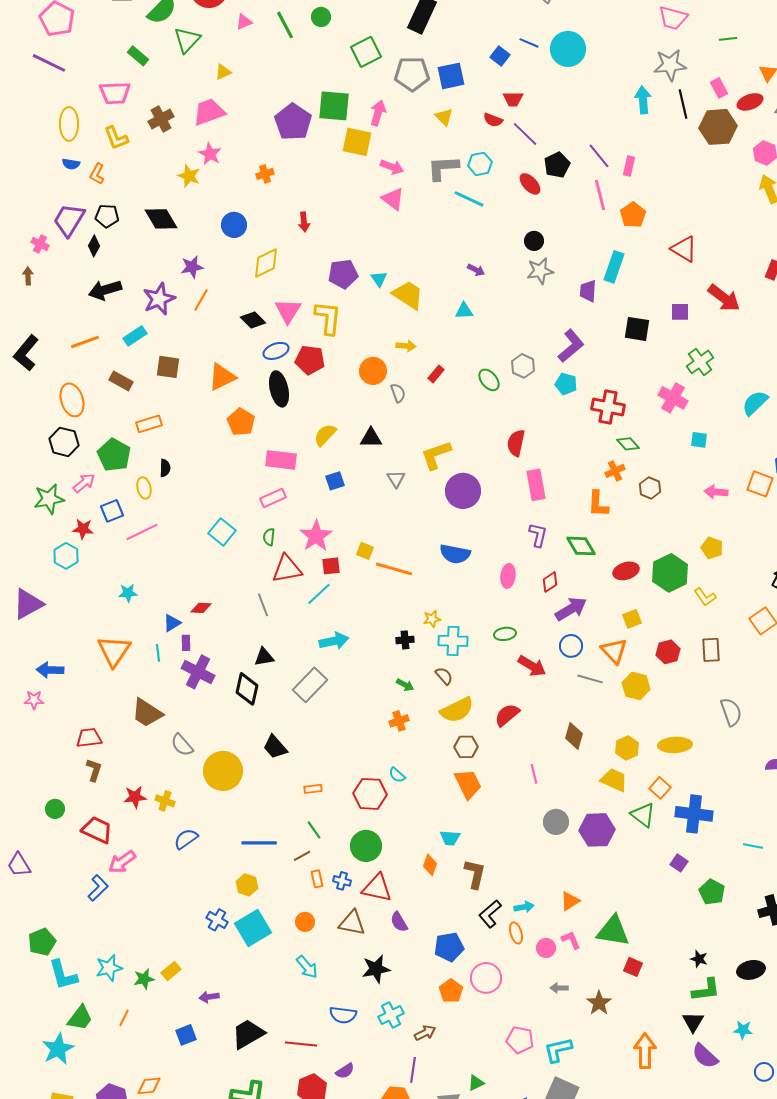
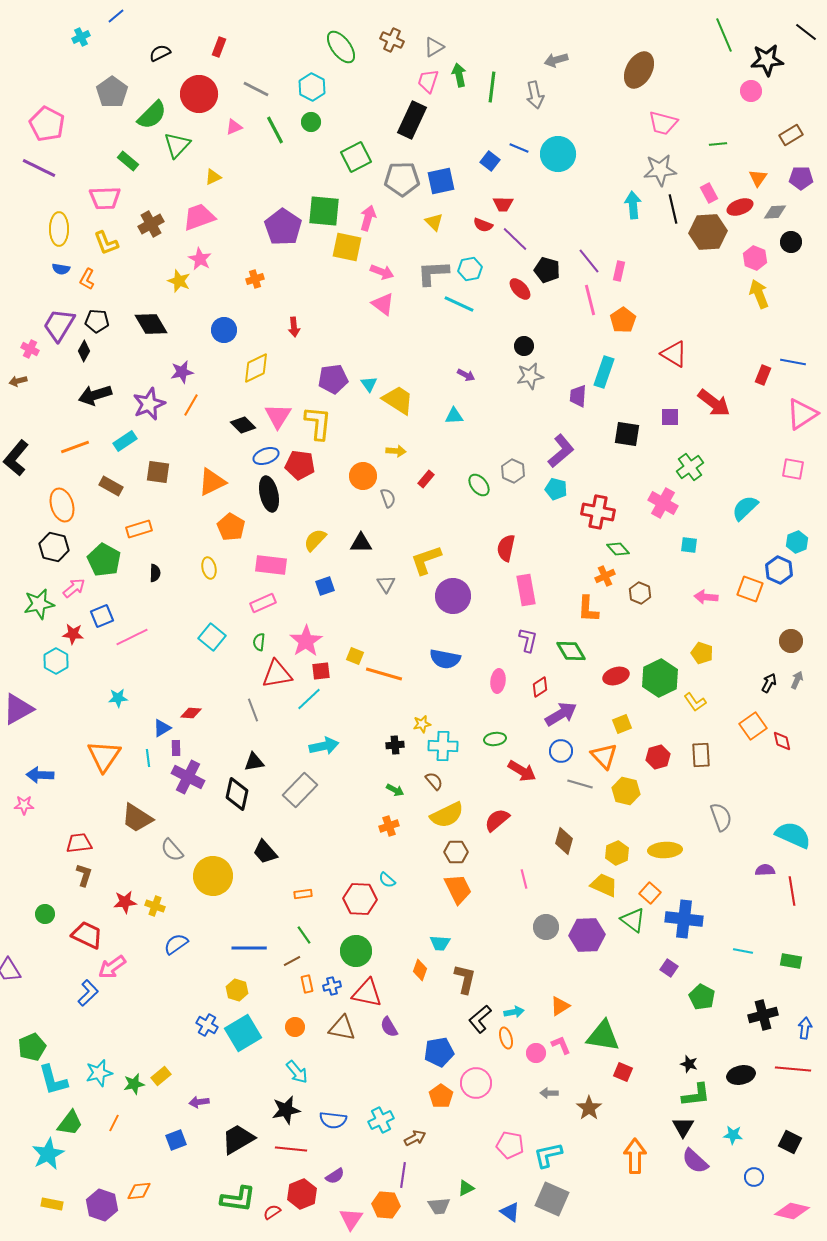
black pentagon: (557, 165) -> (547, 270), turned -30
brown arrow: (28, 276) -> (18, 381), turned -102
yellow ellipse: (144, 488) -> (209, 568), moved
blue cross: (342, 881) -> (332, 986), turned -30
black star: (376, 969) -> (286, 1110), moved

